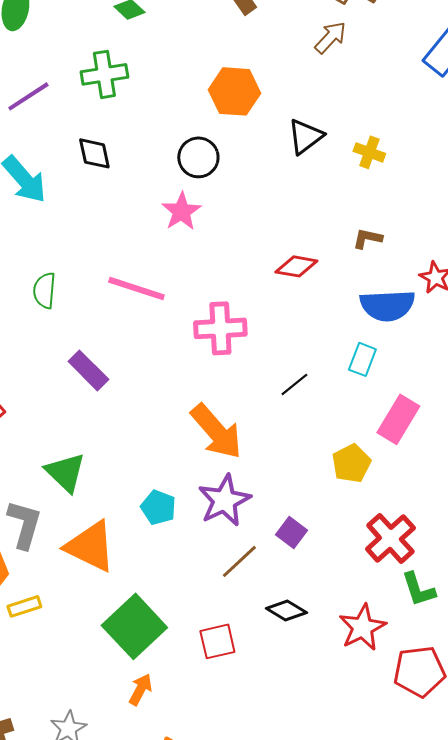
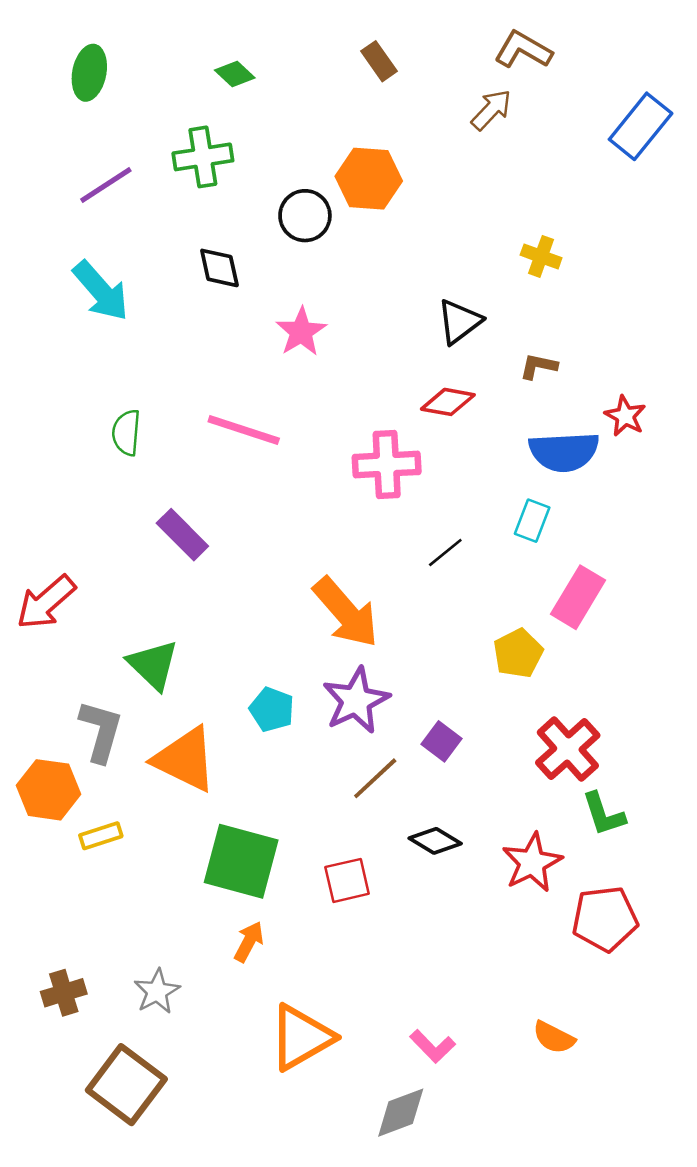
black triangle: (305, 136) -> (459, 322), moved
black diamond: (94, 153) -> (219, 268), moved
black circle: (198, 157) -> (305, 216), moved
pink cross: (220, 328) -> (387, 464), moved
green square: (134, 626) -> (241, 861), turned -32

